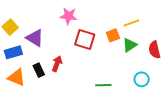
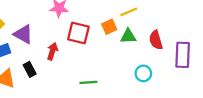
green triangle: (130, 45) -> (128, 36), turned 35
red arrow: (57, 64) -> (52, 51), moved
green line: (103, 85) -> (88, 82), moved

